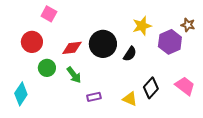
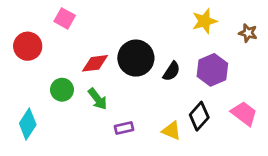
yellow star: (142, 26) -> (204, 21), moved
red circle: (32, 42) -> (28, 46), moved
purple hexagon: (170, 42) -> (212, 70), moved

